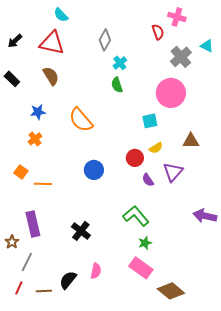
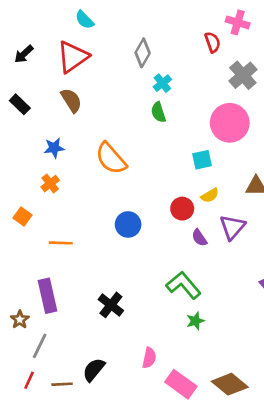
red triangle: (52, 43) -> (73, 57), turned -48
orange square: (21, 172) -> (22, 217), moved
pink rectangle: (141, 268) -> (181, 384), moved
pink semicircle: (96, 271) -> (149, 358), moved

